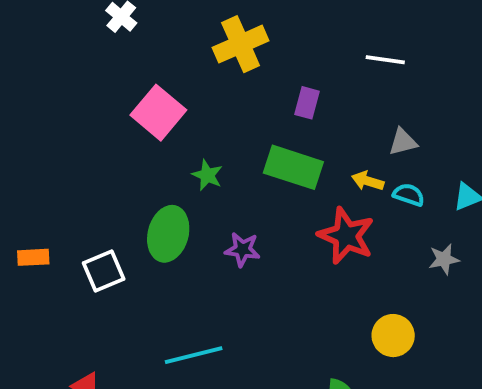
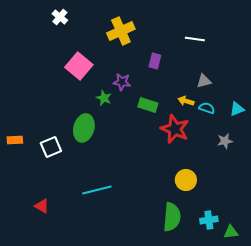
green rectangle: (293, 167) -> (148, 105), moved, size x0.7
purple star: (243, 249) -> (122, 82), moved
yellow circle: (393, 336) -> (186, 180), moved

